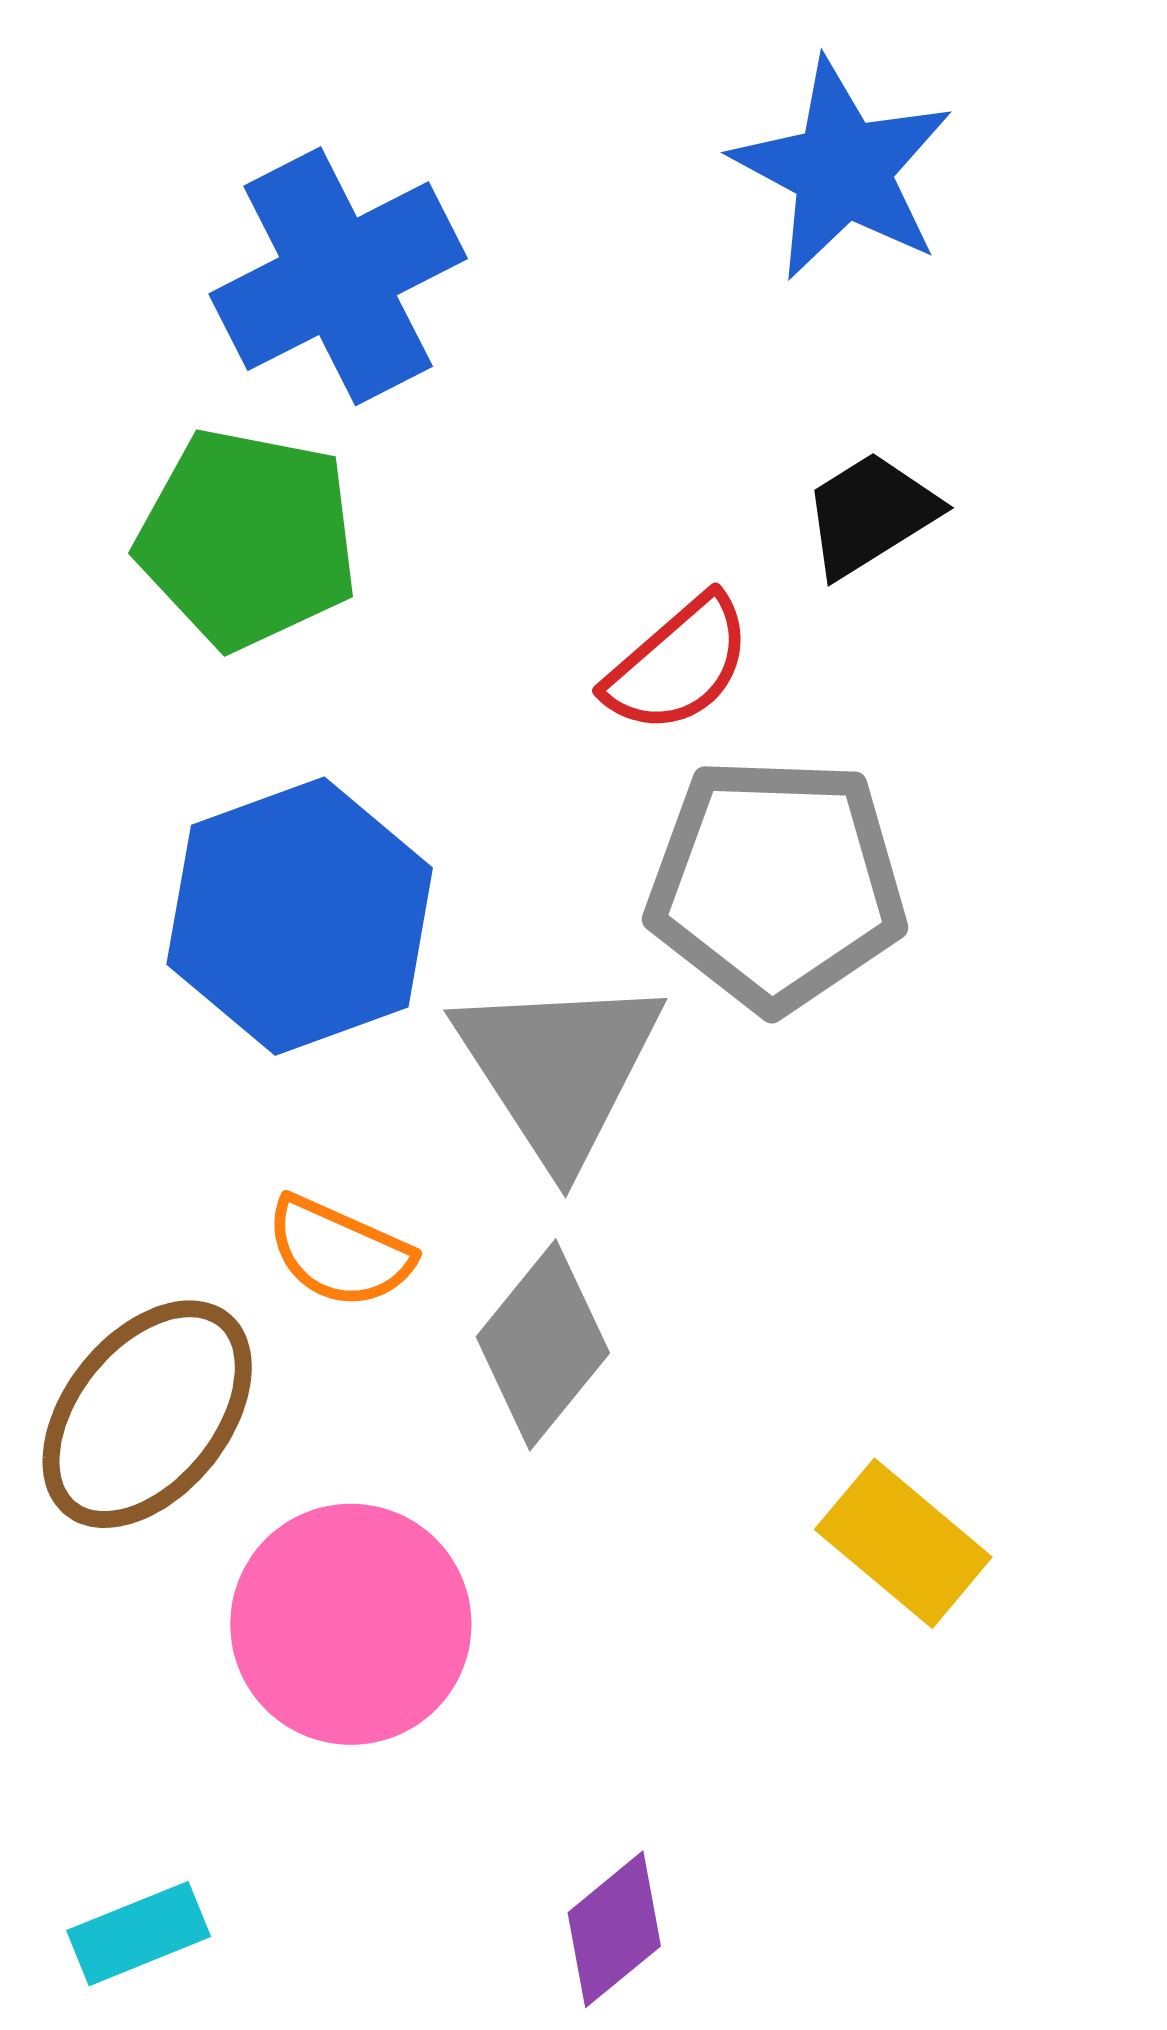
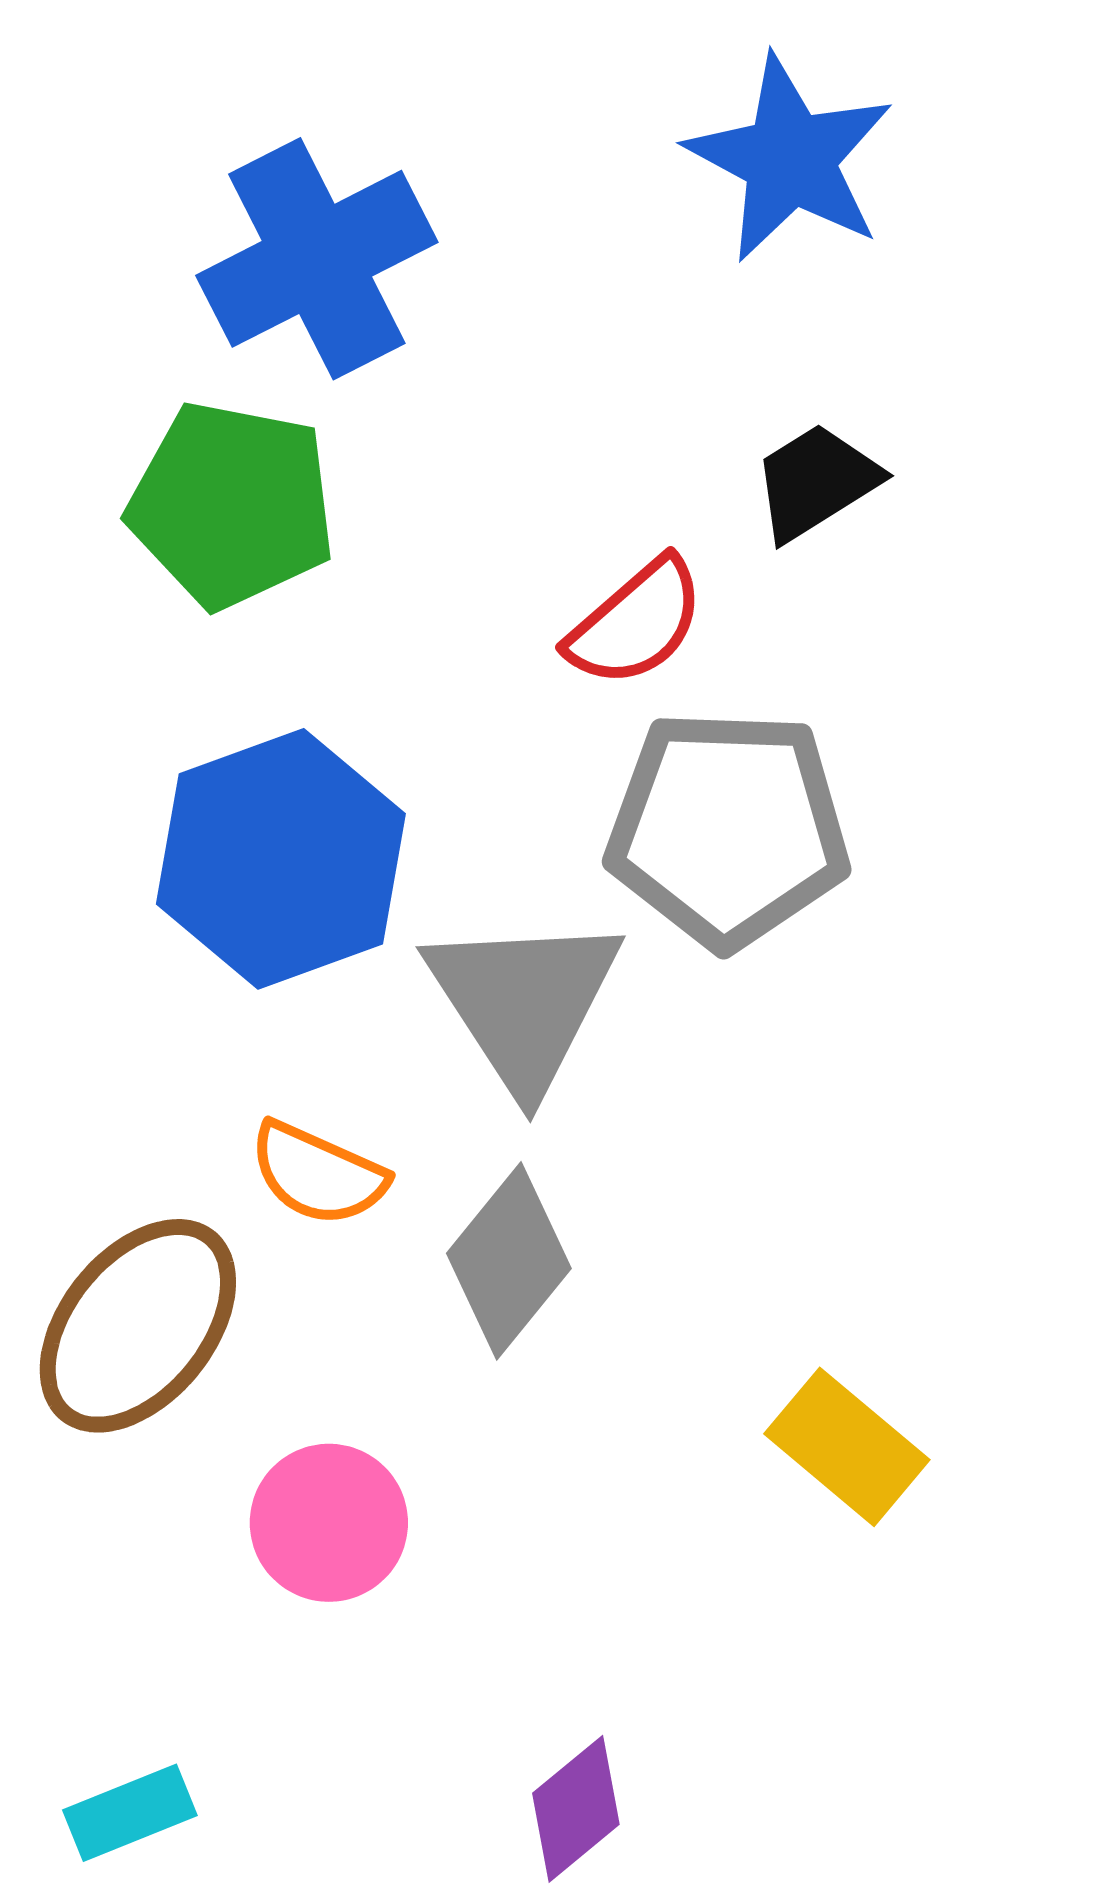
pink circle: (351, 1624) -> (329, 1523), size x0.7

